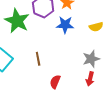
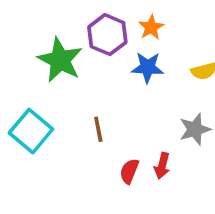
red arrow: (90, 79) -> (162, 166), moved

